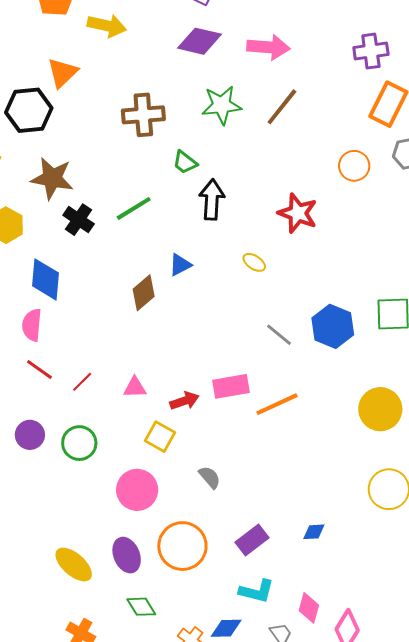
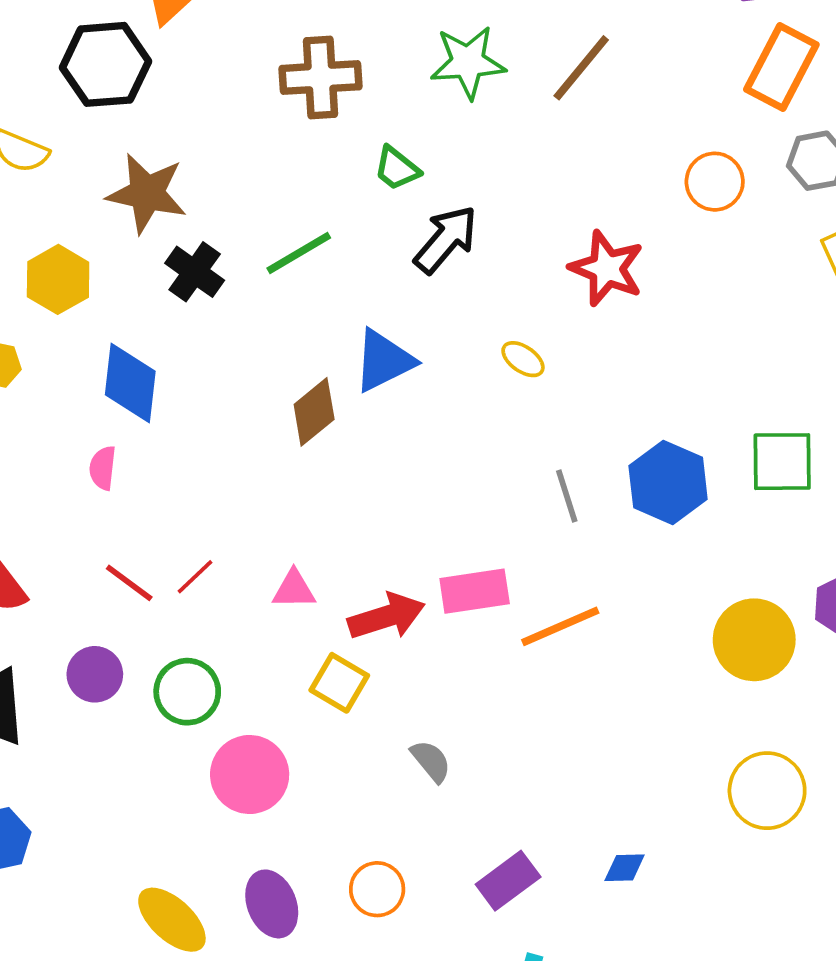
black arrow: (212, 200) -> (446, 240), turned 36
blue triangle: (180, 265) -> (384, 361), size x1.5
pink semicircle: (32, 325) -> (103, 468), size x0.7
gray line: (279, 335) -> (567, 496), turned 32
red line: (39, 370) -> (129, 583), moved
red arrow: (184, 401) -> (387, 616), size x1.4
pink circle: (137, 490) -> (250, 775), moved
orange circle: (182, 546) -> (377, 889), size x0.6

